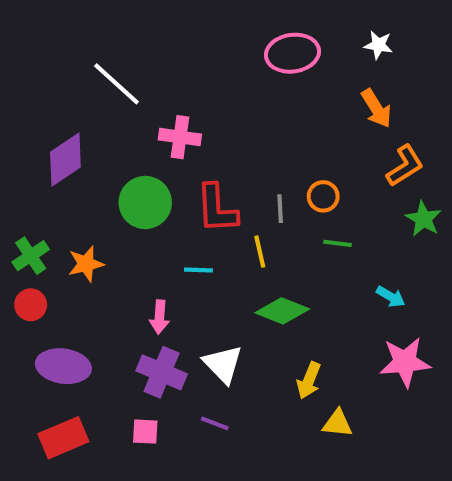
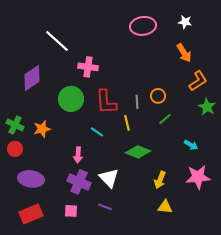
green line: (337, 243) -> (165, 119), turned -48
green cross: (31, 256) -> (15, 125), turned -30
cyan line: (198, 270) -> (97, 132), turned 32
yellow arrow: (309, 380) -> (160, 180), moved

